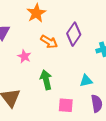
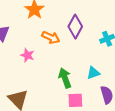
green arrow: (46, 80) -> (65, 78), moved

